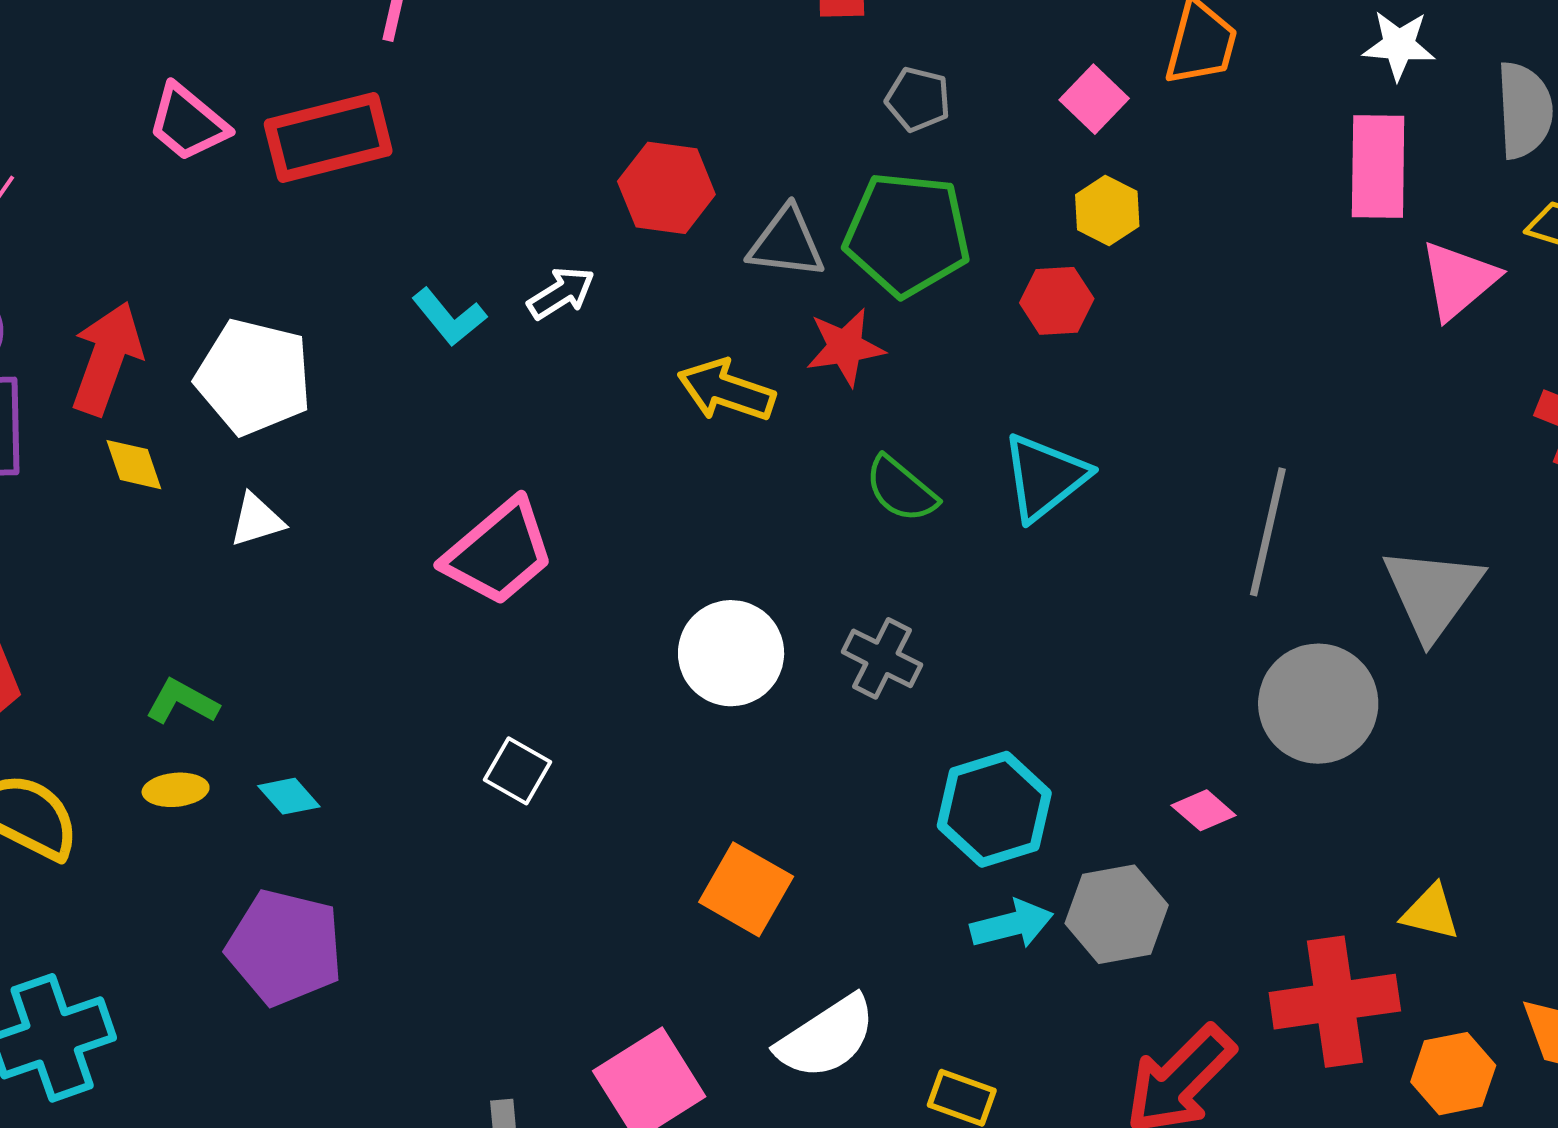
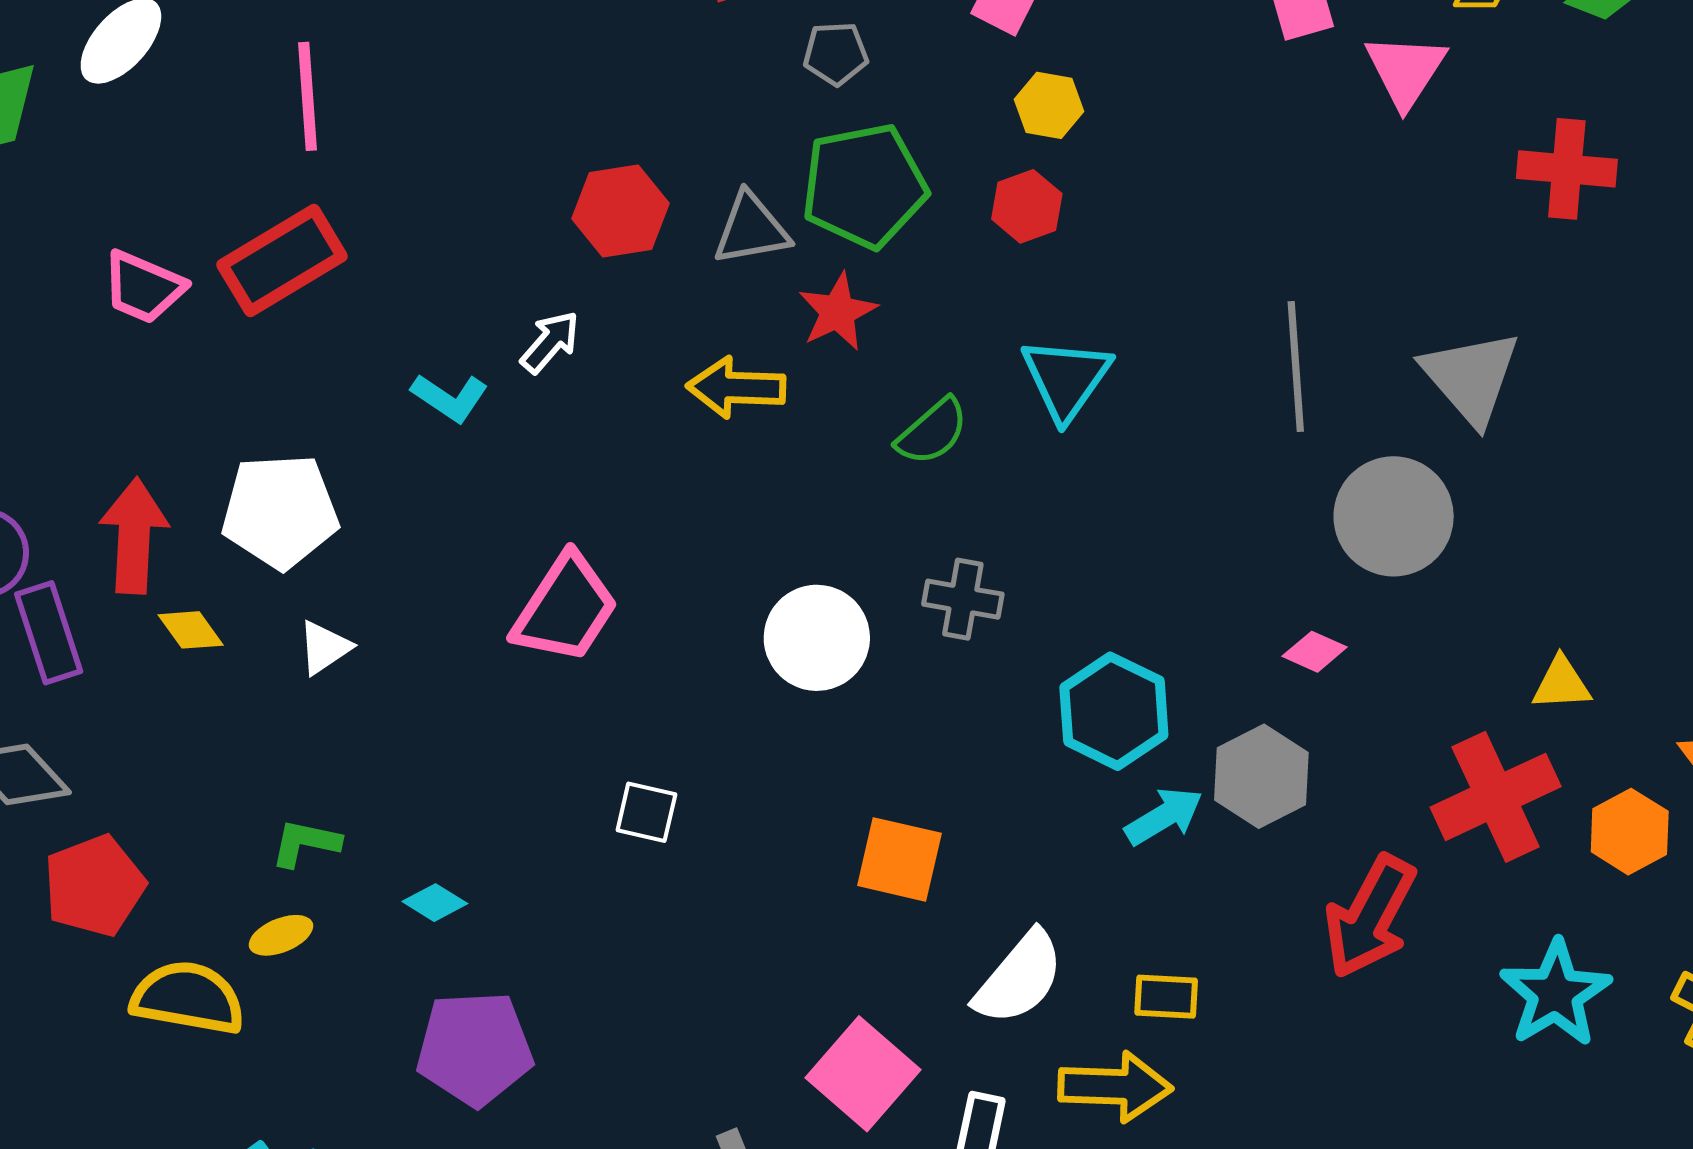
green semicircle: (901, 489) -> (932, 432), turned -64
yellow ellipse: (176, 790) -> (281, 935), moved

